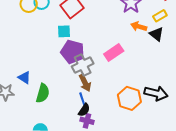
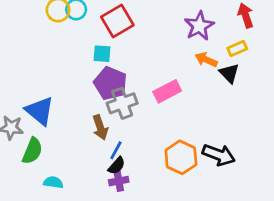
blue triangle: (24, 78) -> (40, 111), size x1.6
brown arrow: (85, 83) -> (100, 127), moved
green semicircle: (43, 93) -> (32, 151), moved
blue line: (82, 99) -> (116, 150), turned 40
purple cross: (87, 121) -> (119, 181), turned -32

